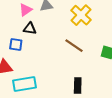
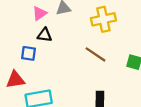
yellow cross: (81, 15) -> (103, 19), turned 35

